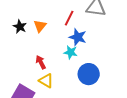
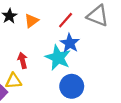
cyan star: (71, 52) -> (58, 58), size x1.6
yellow triangle: (46, 81) -> (13, 81), moved, turned -49

